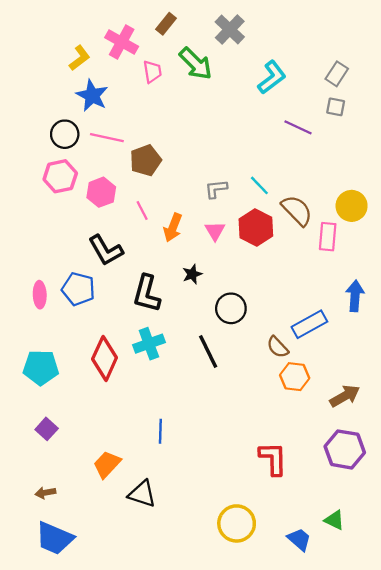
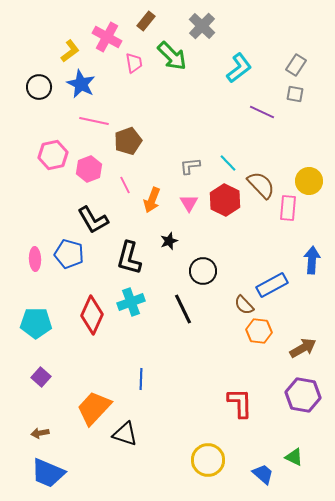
black circle: (65, 134) -> (39, 87), moved
orange trapezoid: (107, 464) -> (94, 408), size x1.4

